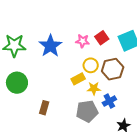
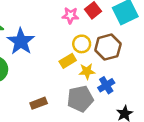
blue star: (50, 46) -> (21, 41), moved
brown rectangle: (44, 108) -> (39, 103), moved, turned 56

